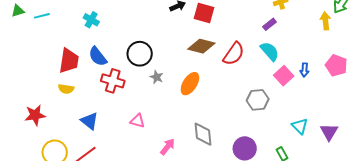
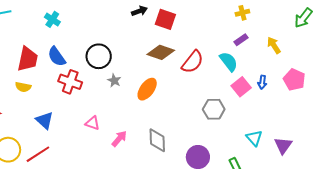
yellow arrow: (325, 21) -> (274, 45), moved, turned -30
purple rectangle: (270, 24) -> (241, 40), moved
pink arrow: (168, 147) -> (119, 139), moved

